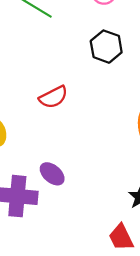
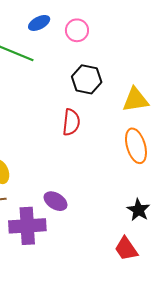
red semicircle: (53, 97) -> (71, 122), moved, turned -48

